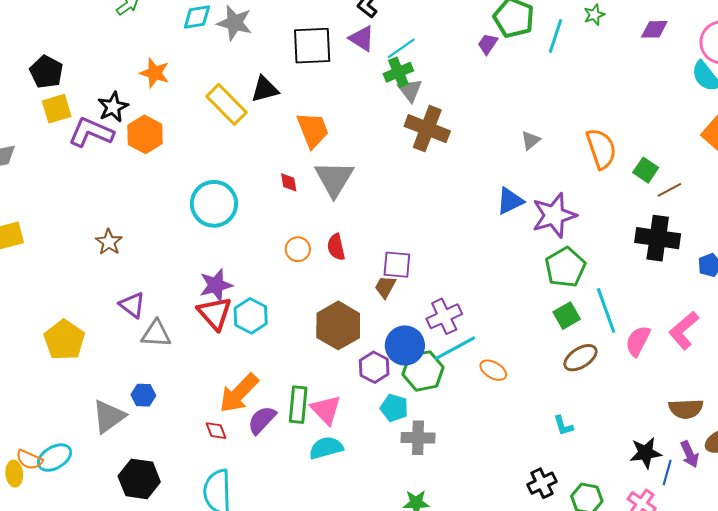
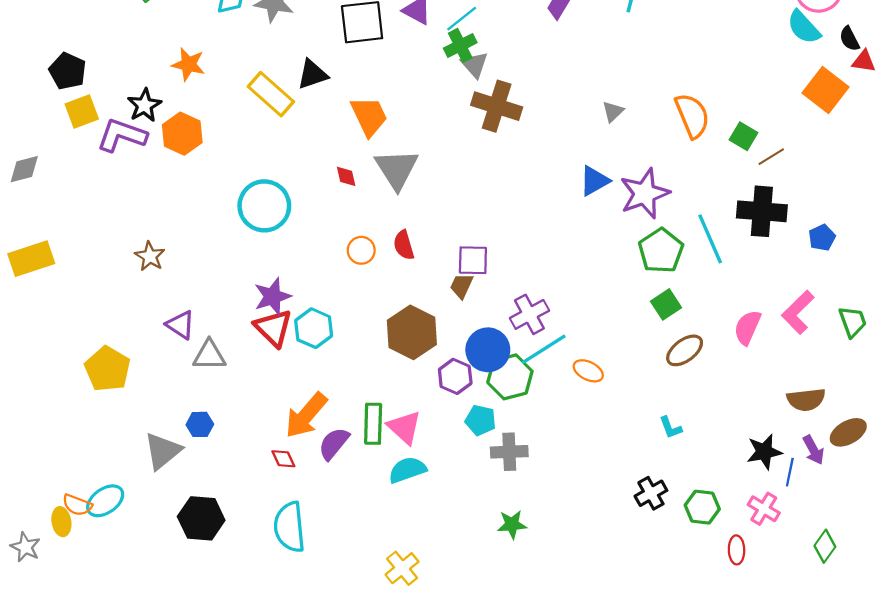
cyan line: (606, 310) -> (710, 239), moved

